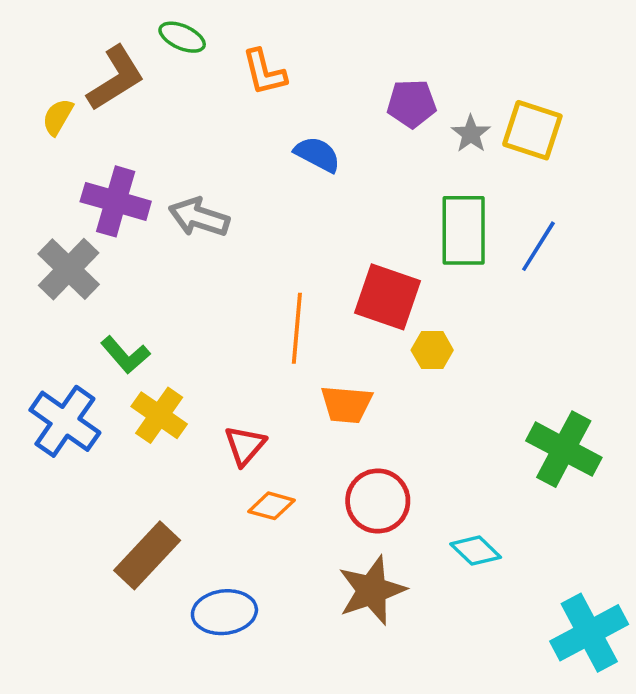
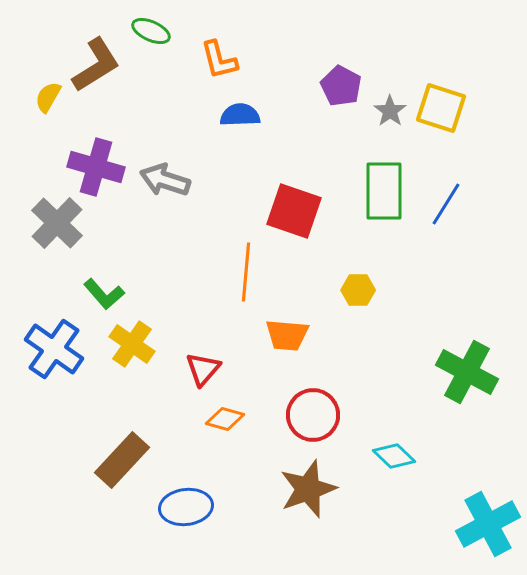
purple pentagon: (412, 104) -> (341, 86), turned 30
blue semicircle: (317, 154) -> (240, 115), moved, turned -30
red square: (387, 297) -> (294, 211), moved

